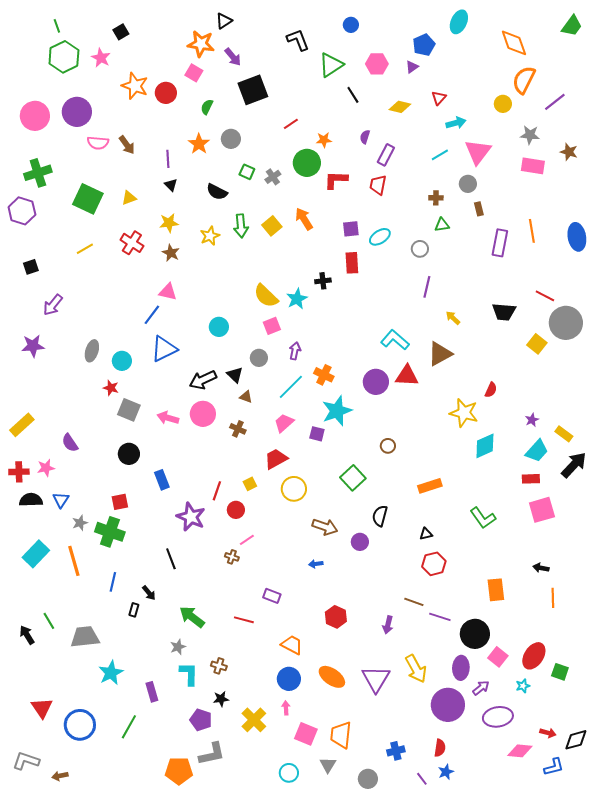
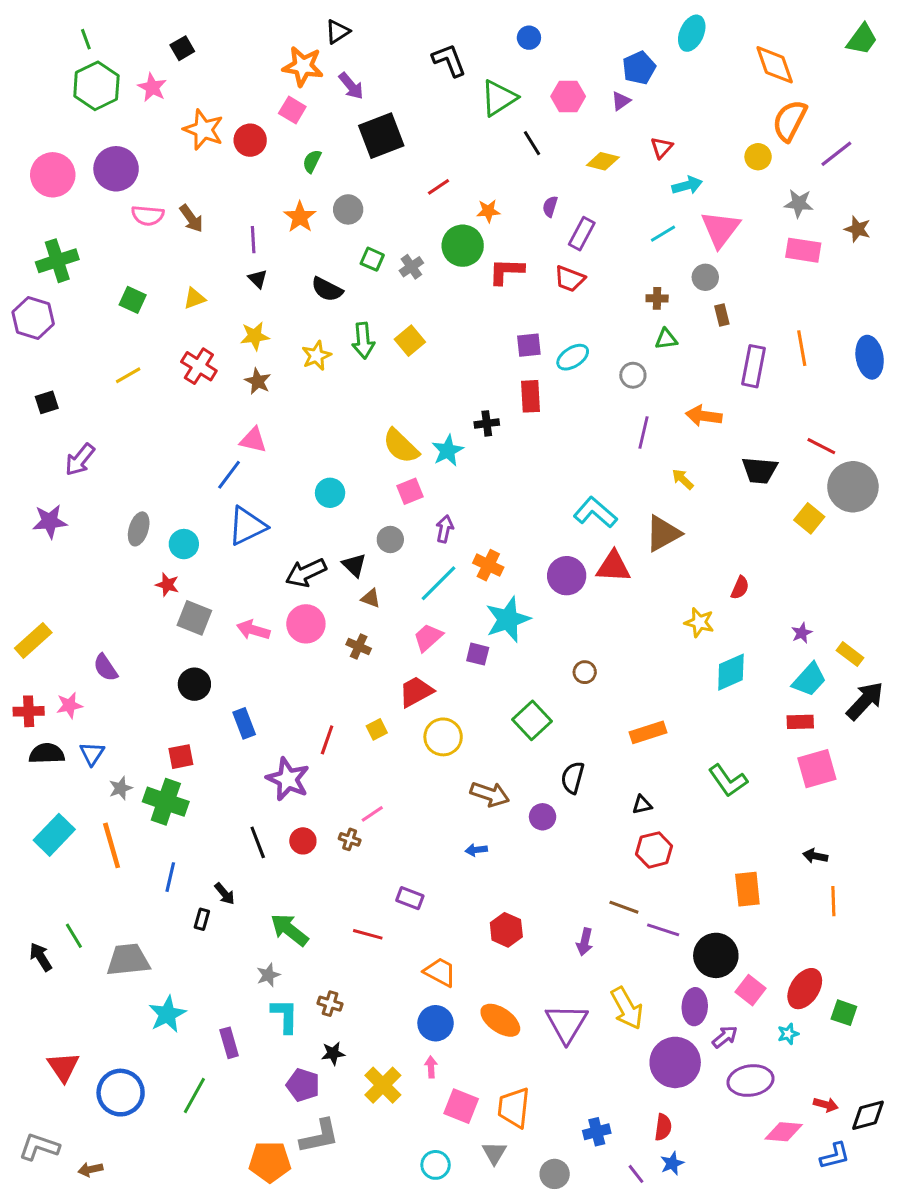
red trapezoid: (378, 185) -> (570, 279), turned -80
green square: (88, 199) -> (133, 300), size x0.6
orange arrow: (304, 219) -> (704, 416), moved, turned -50
yellow star: (464, 413) -> (699, 622), size x0.7
red circle: (236, 510) -> (303, 841), moved

